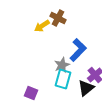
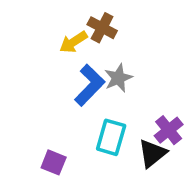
blue L-shape: (78, 50) -> (90, 85), moved
gray star: (62, 65) -> (118, 78), moved

